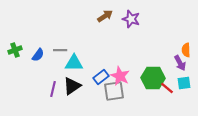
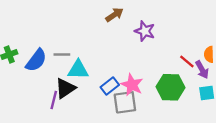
purple star: (131, 19) -> (145, 31), moved
blue semicircle: (38, 55) -> (36, 60), size x1.5
black triangle: (72, 86) -> (65, 88), moved
red line: (167, 88) -> (187, 61), moved

